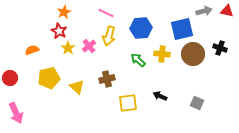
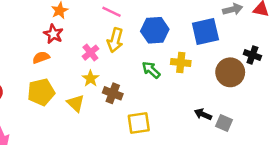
yellow star: (68, 48) -> (90, 78), moved
orange semicircle: (32, 50) -> (41, 57), moved
brown circle: (193, 54) -> (230, 72), moved
brown cross: (107, 79) -> (113, 93), turned 35
black arrow: (160, 96) -> (203, 114), moved

